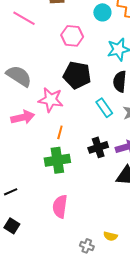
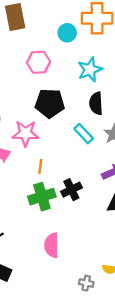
black cross: (98, 147) -> (71, 190), moved

